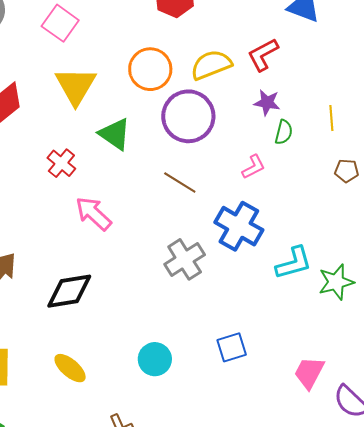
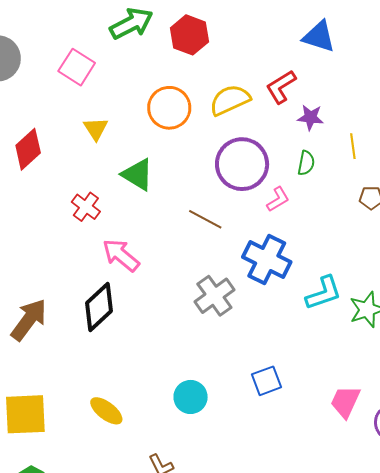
yellow triangle: (76, 86) -> (96, 129), size x0.6
purple star: (267, 103) -> (310, 117), moved
purple circle: (188, 116) -> (242, 164), moved
black diamond: (69, 291) -> (99, 307), moved, turned -30

